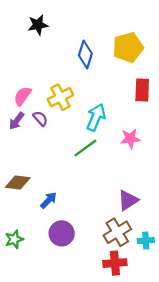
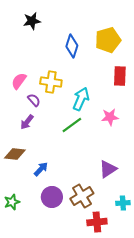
yellow cross: (60, 97) -> (51, 82), turned 35
purple arrow: (17, 121) -> (27, 122), moved
brown cross: (117, 232) -> (82, 196), moved

